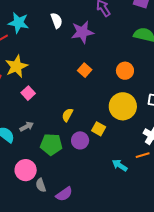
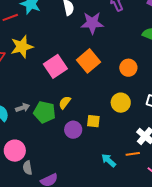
orange square: (85, 70) -> (89, 61), size x1.6
pink square: (28, 93) -> (55, 66), moved, size x1.6
yellow circle: (123, 106) -> (121, 103), size x0.7
yellow square: (99, 129) -> (93, 121), turned -32
green pentagon: (51, 144) -> (45, 112), moved

